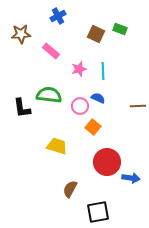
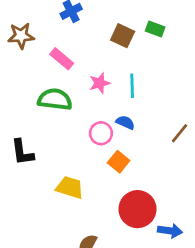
green semicircle: (49, 95) -> (55, 99), moved
brown line: (138, 106) -> (179, 133), turned -49
black L-shape: (22, 108) -> (22, 152), moved

